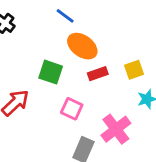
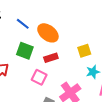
blue line: (65, 16) -> (23, 24), moved
red rectangle: (98, 74) -> (51, 58), moved

